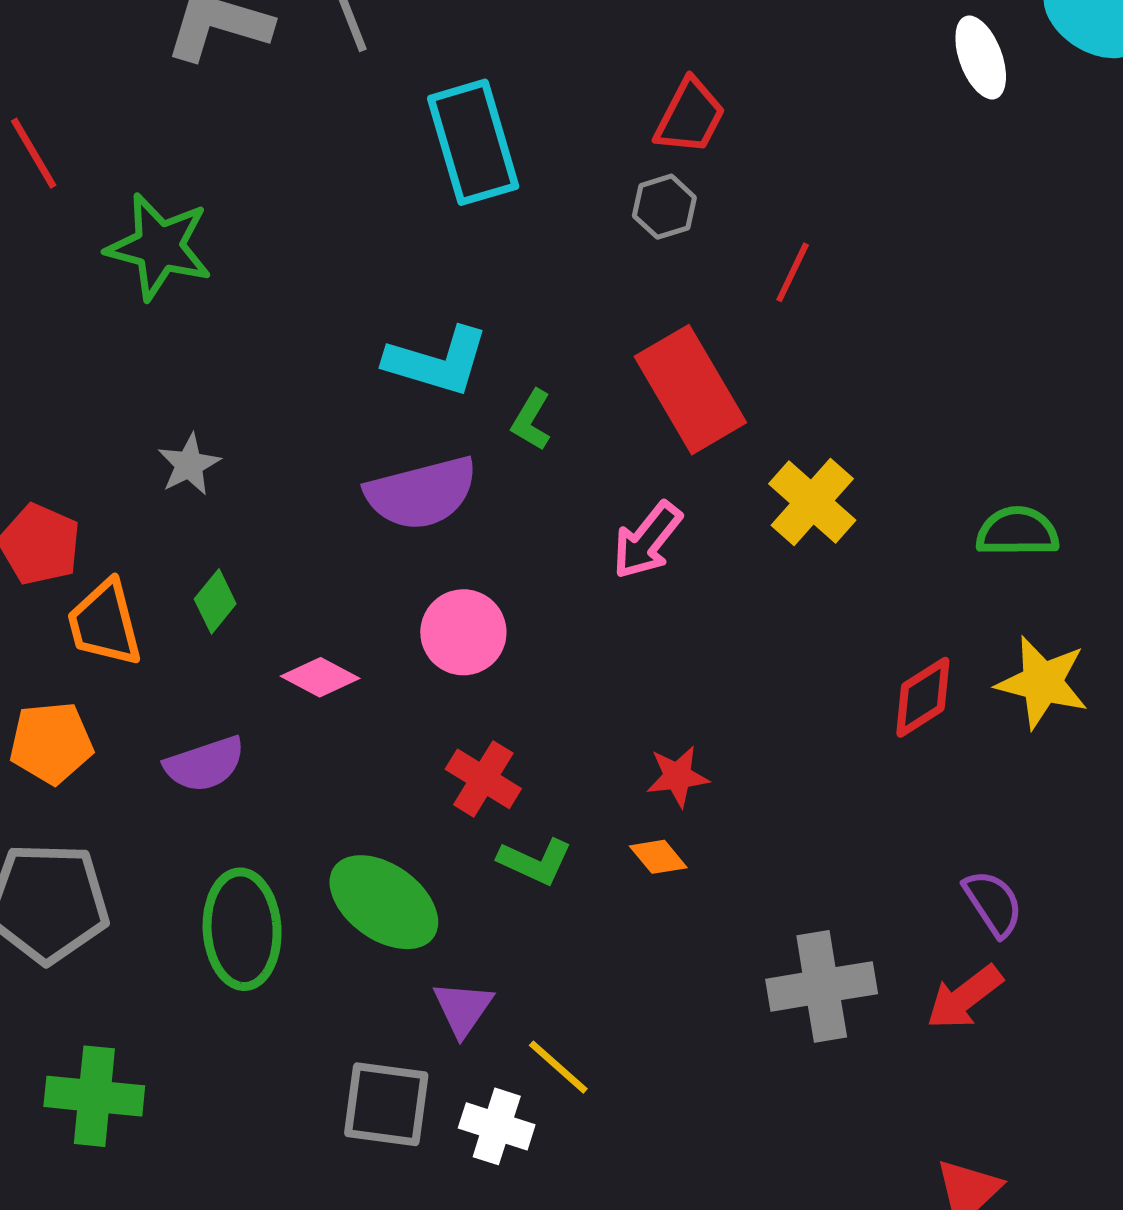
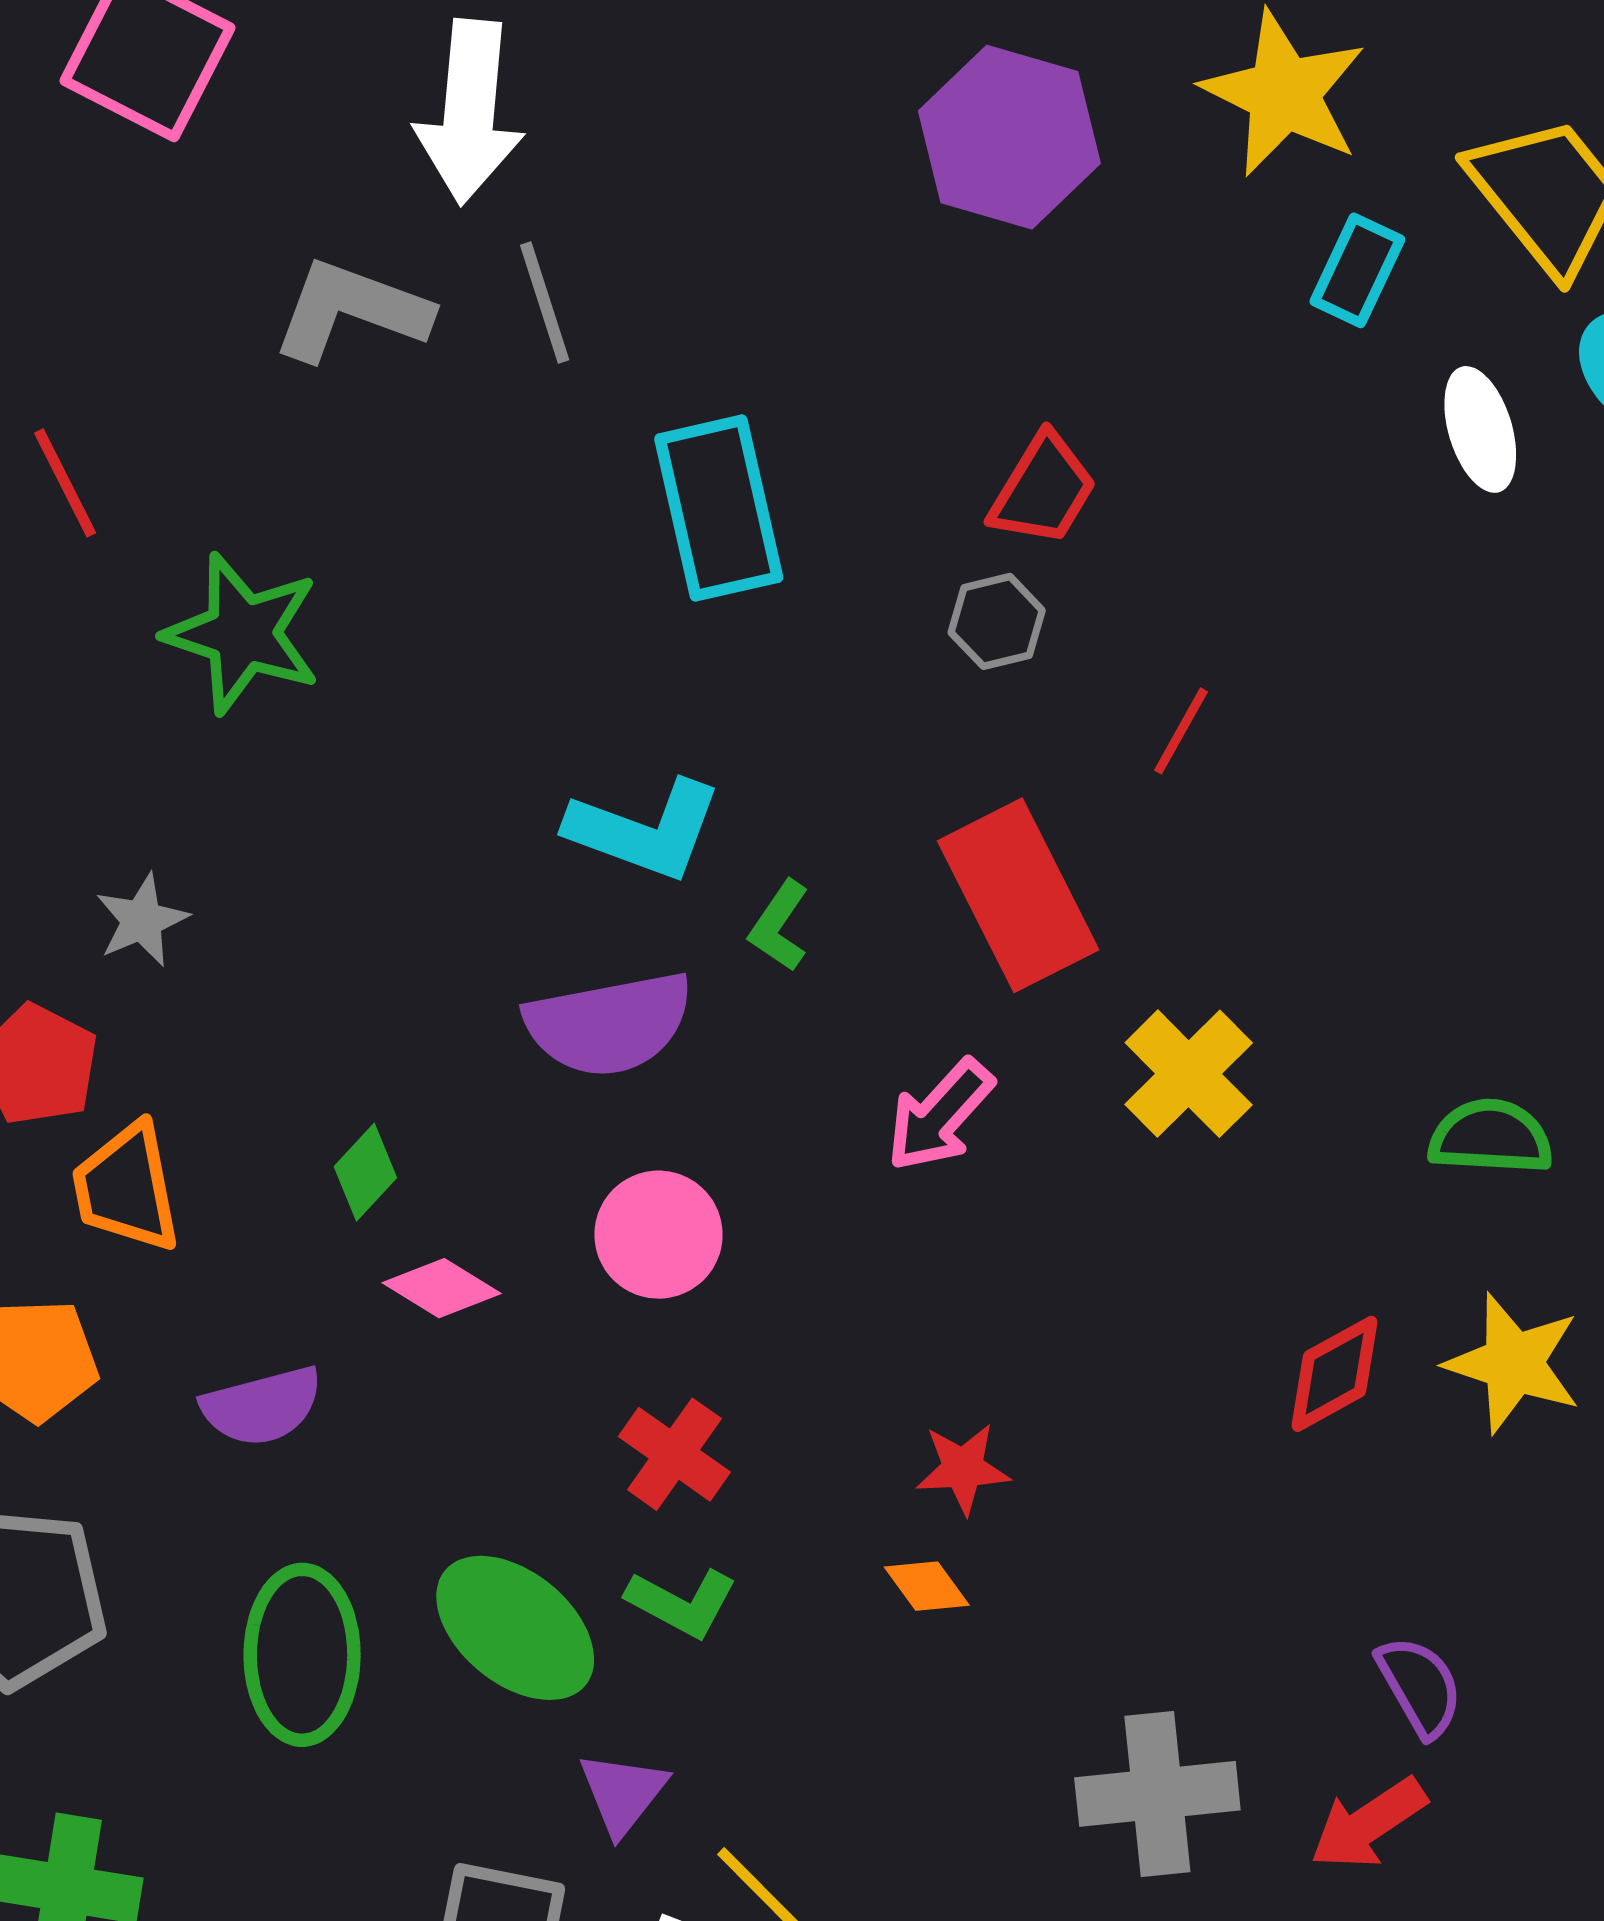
gray star: (189, 465) -> (142, 920), moved
green diamond: (215, 601) -> (365, 1172), moved
green L-shape: (535, 861) -> (682, 1603), moved

